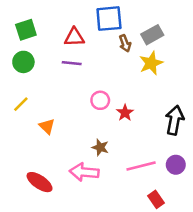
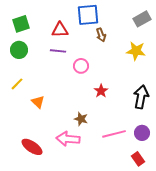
gray rectangle: (152, 35) -> (142, 19), moved
yellow star: (151, 63) -> (136, 51), moved, turned 30
pink circle: (100, 100) -> (81, 66), moved
red rectangle: (156, 199) -> (138, 159), moved

